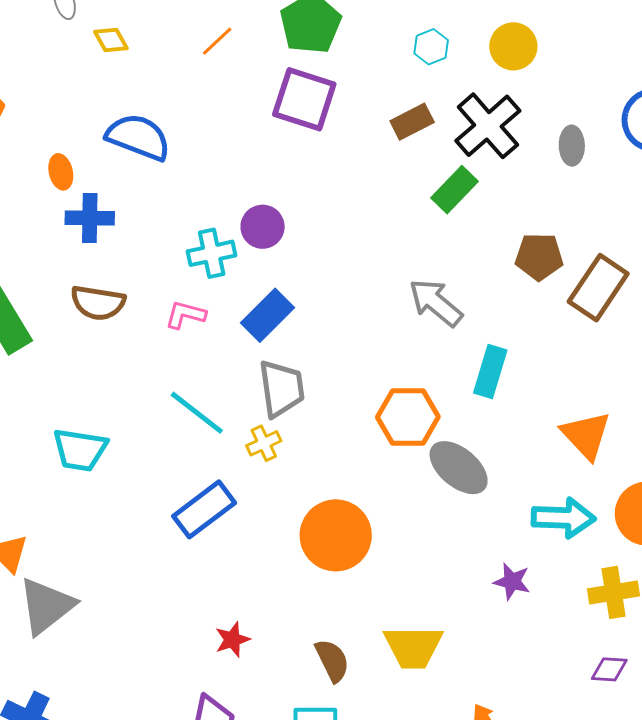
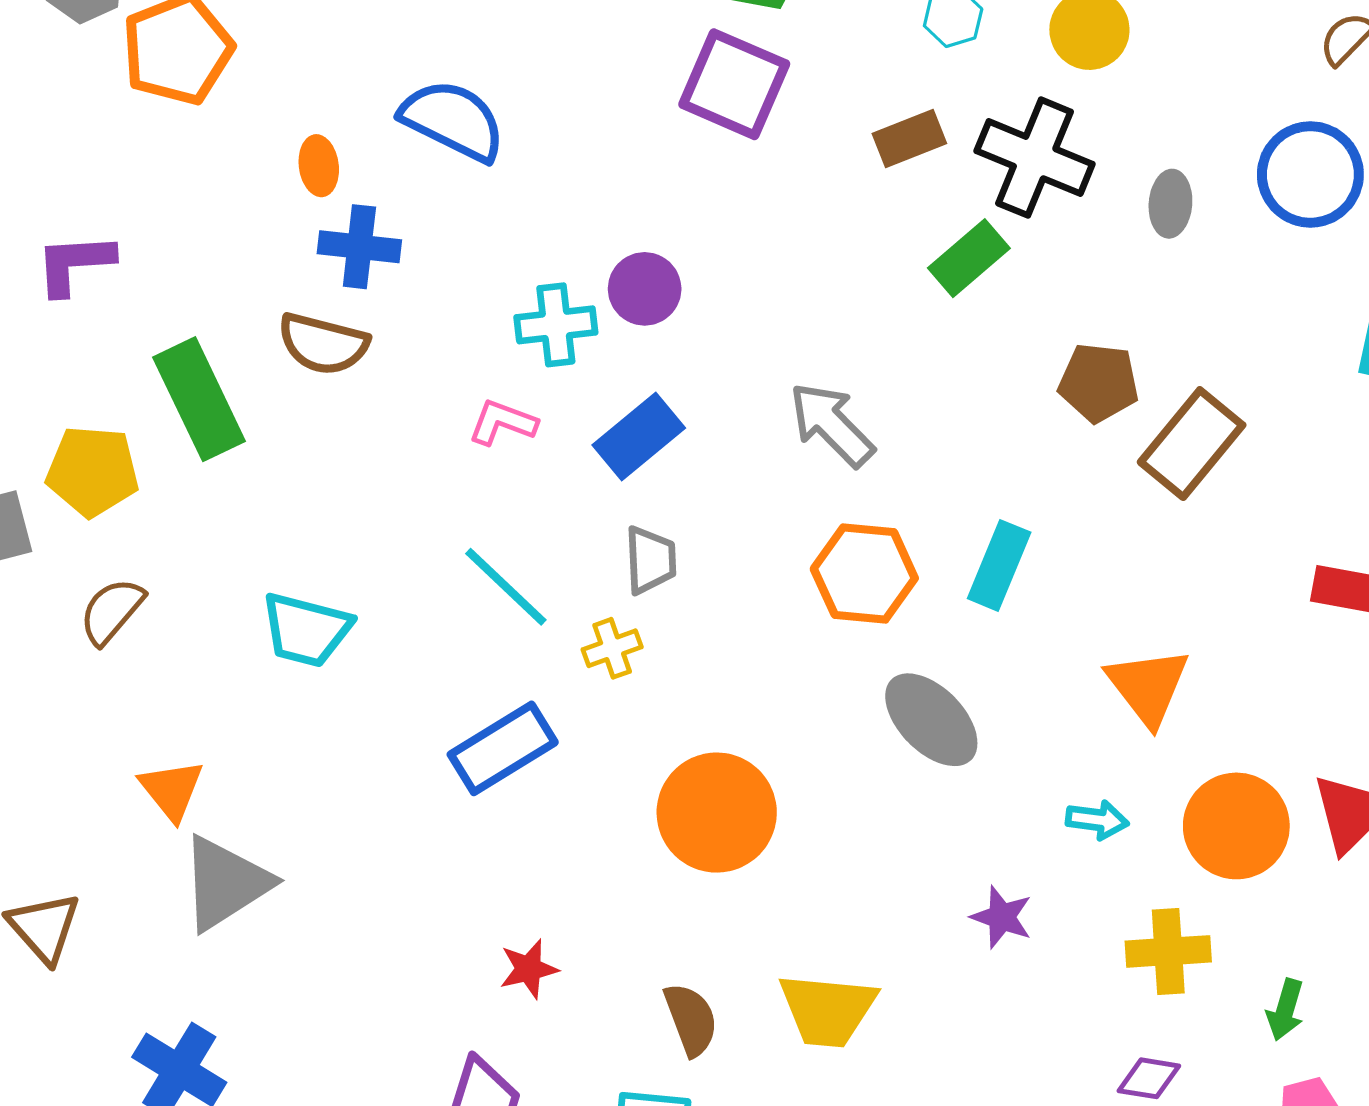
black cross: (488, 126) -> (1035, 158), turned -32
brown semicircle: (98, 303) -> (323, 344), moved
gray arrow: (436, 303) -> (832, 425), moved
gray trapezoid: (282, 388) -> (650, 560), size x0.7
orange hexagon: (408, 417) -> (864, 574), moved
cyan arrow: (563, 518) -> (1097, 820), size x0.6

